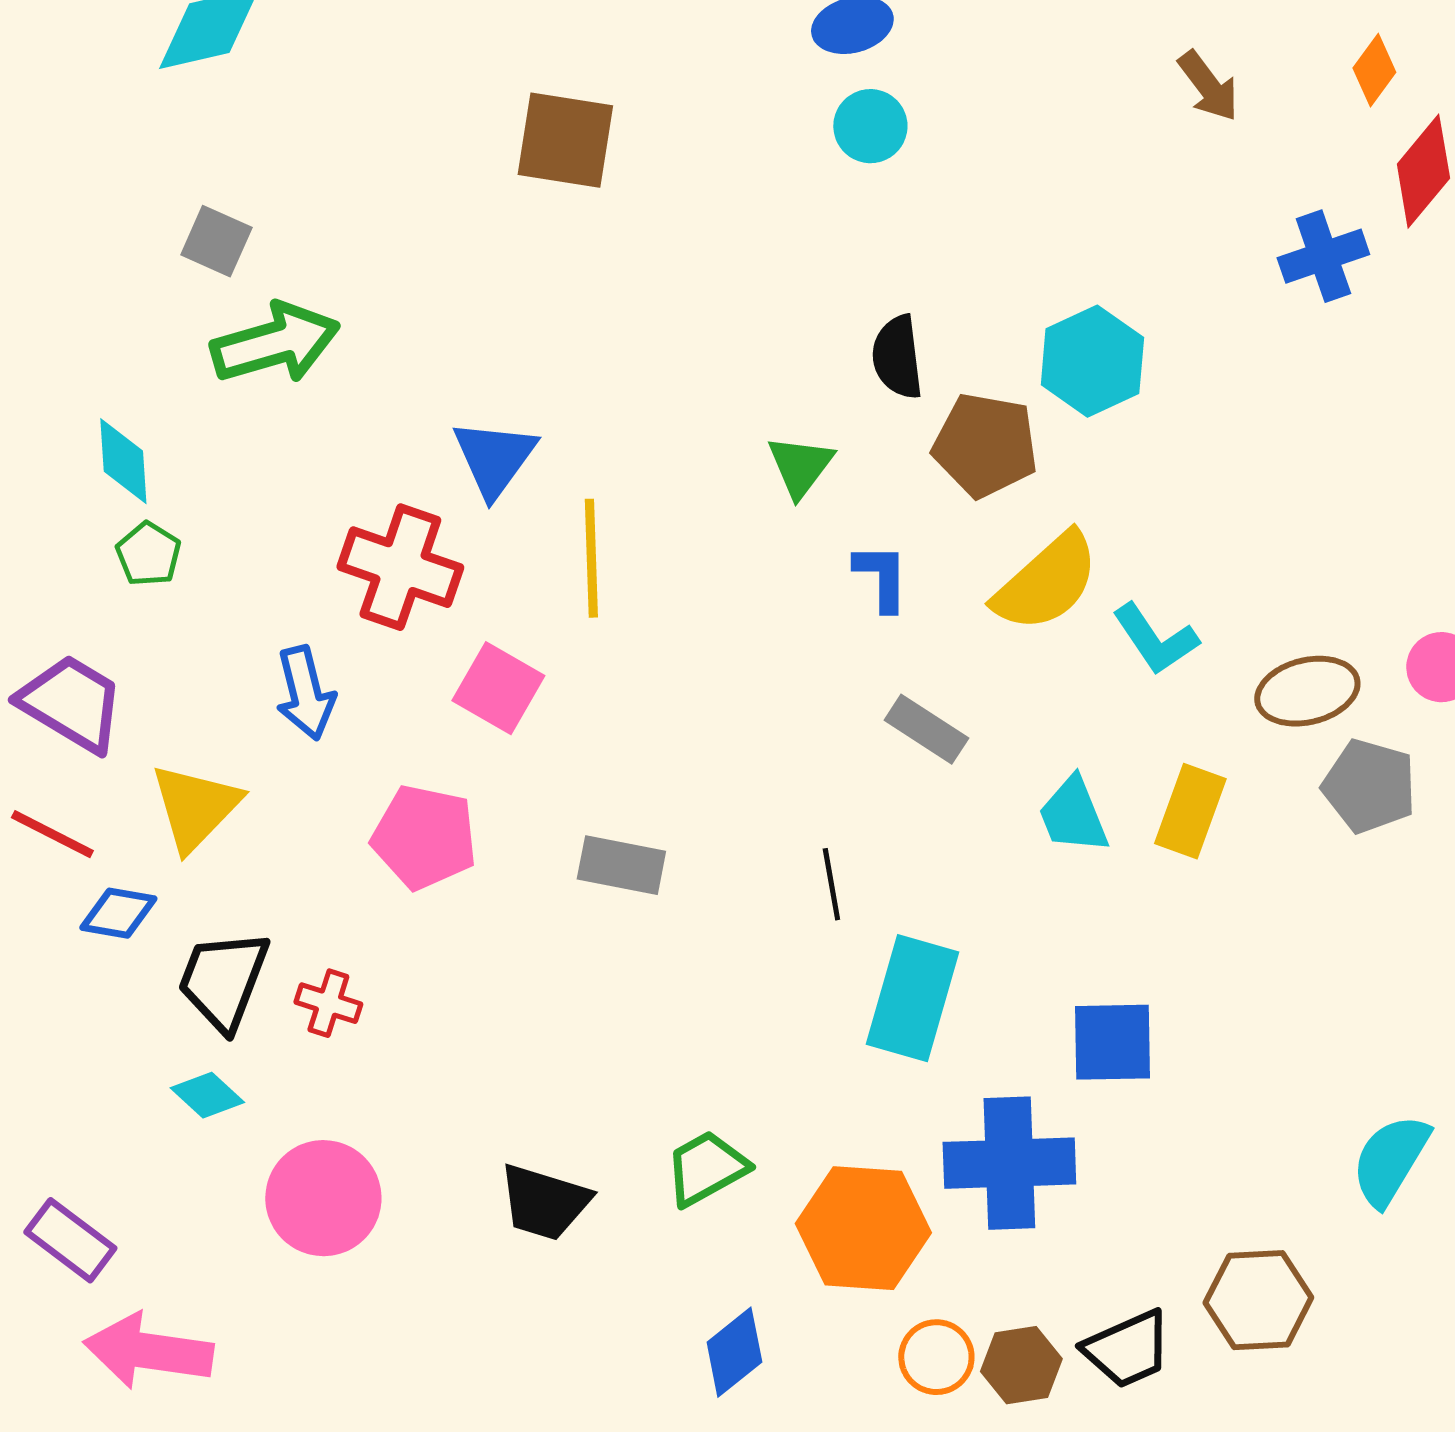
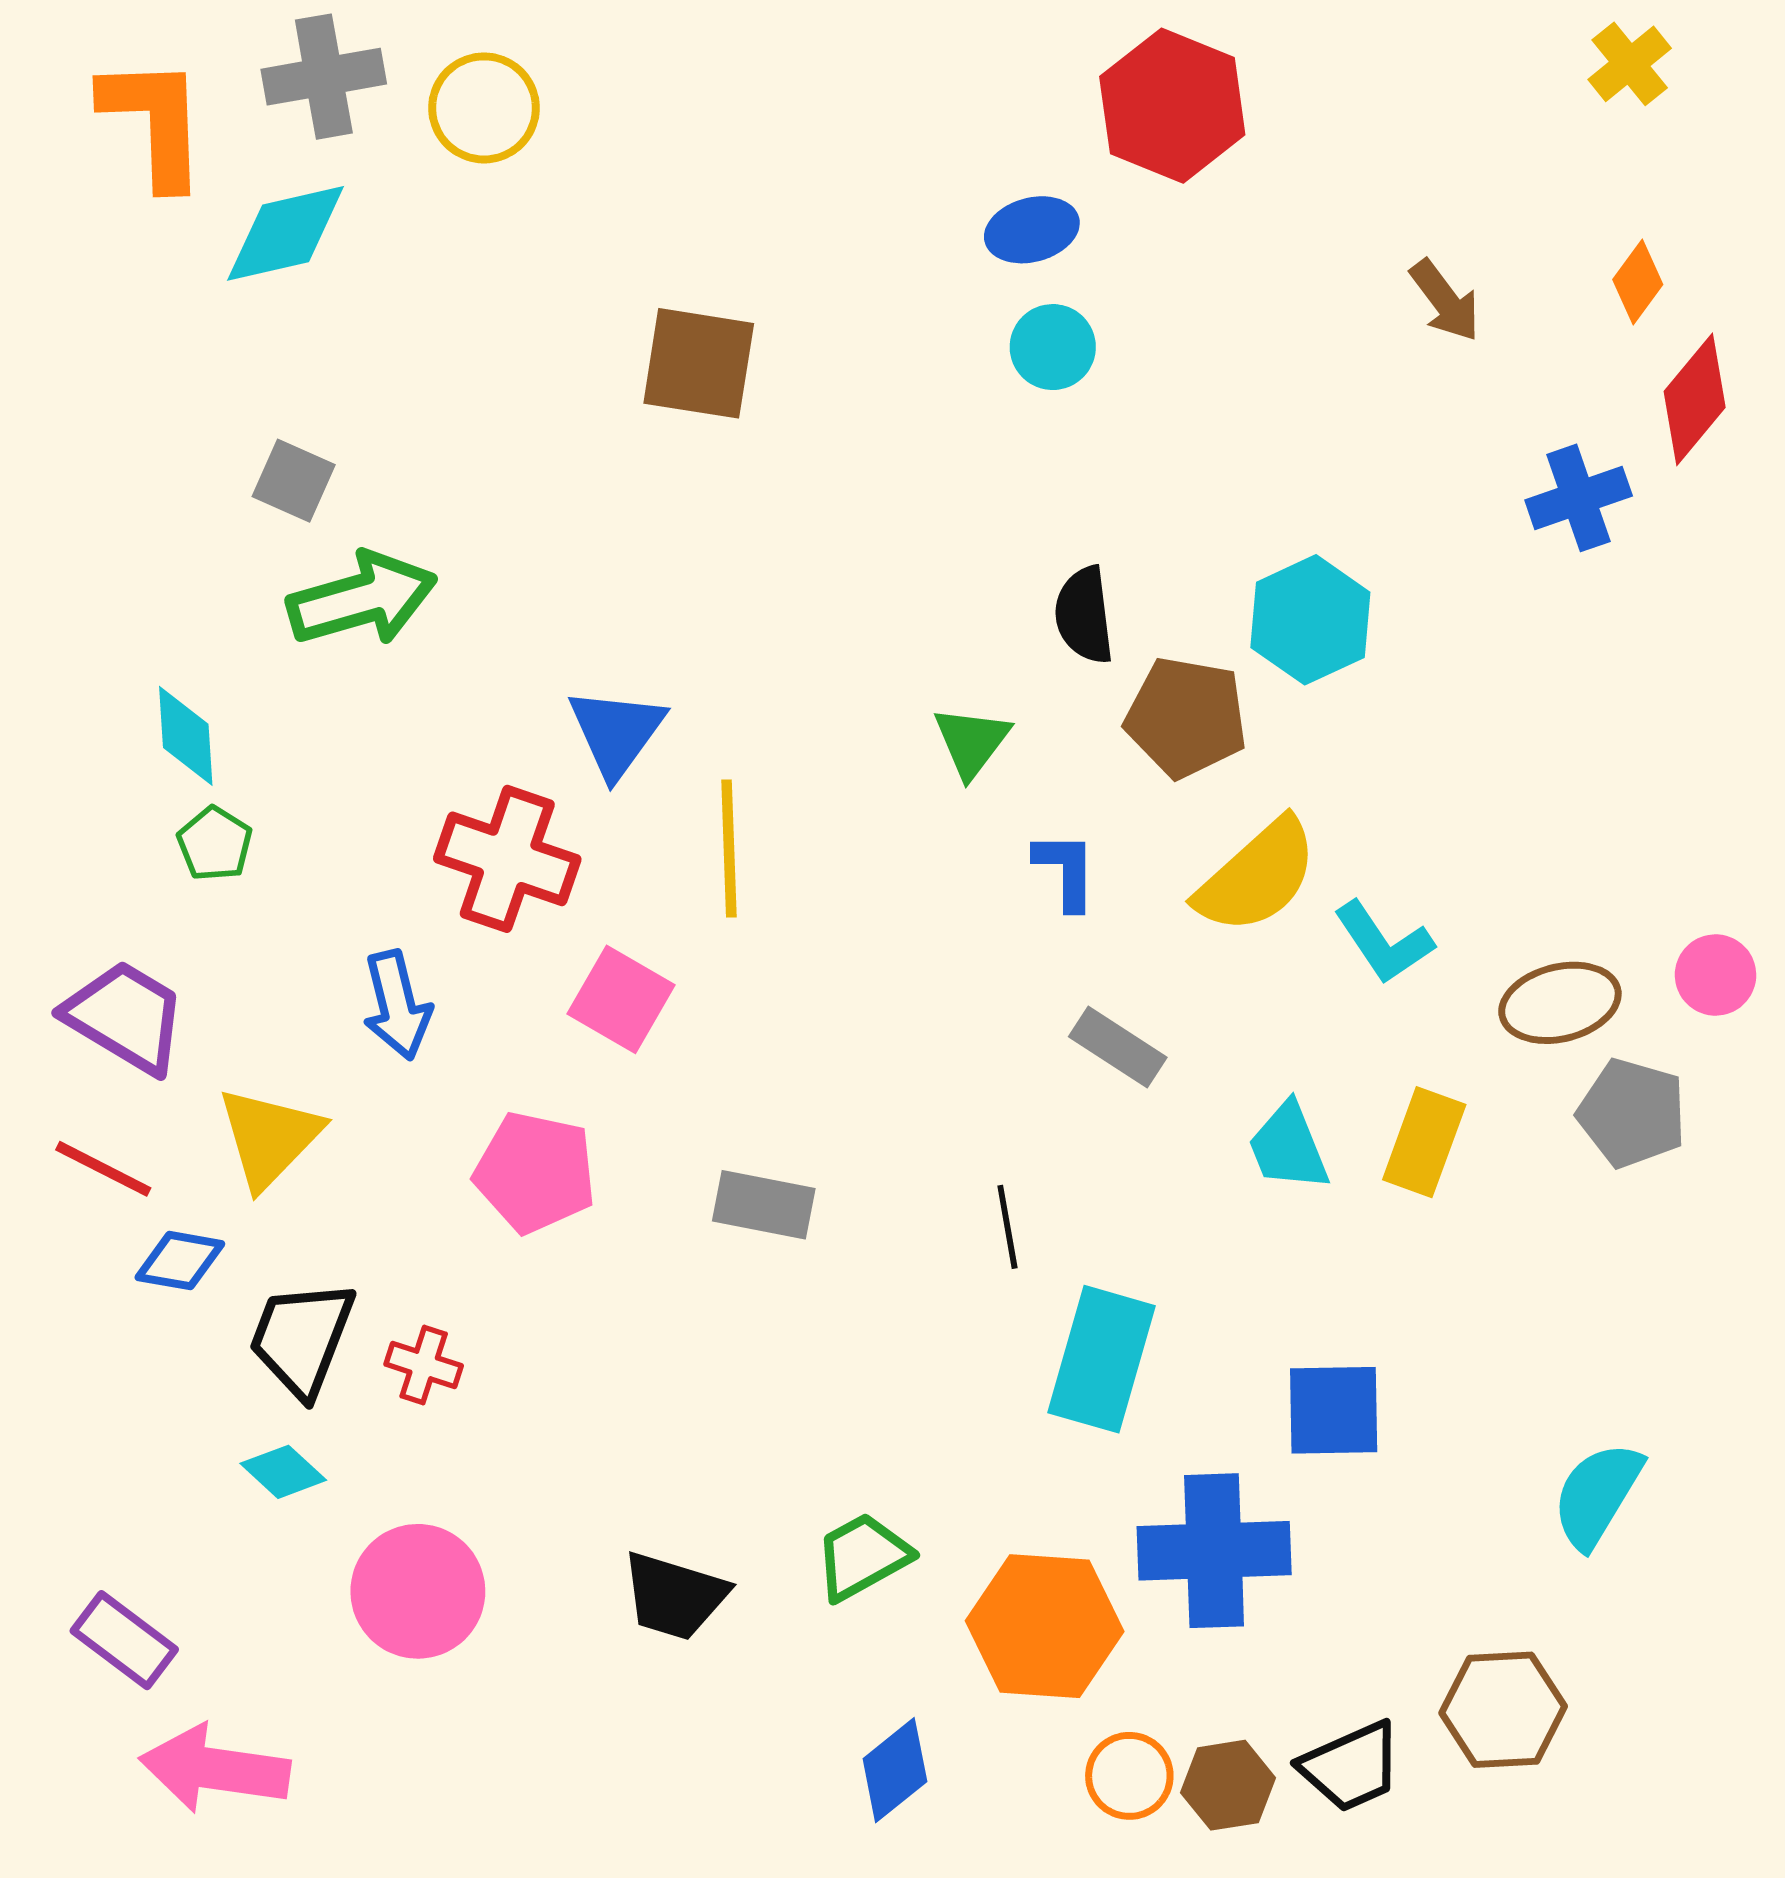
cyan semicircle: (1390, 1160) -> (1597, 1495), moved

